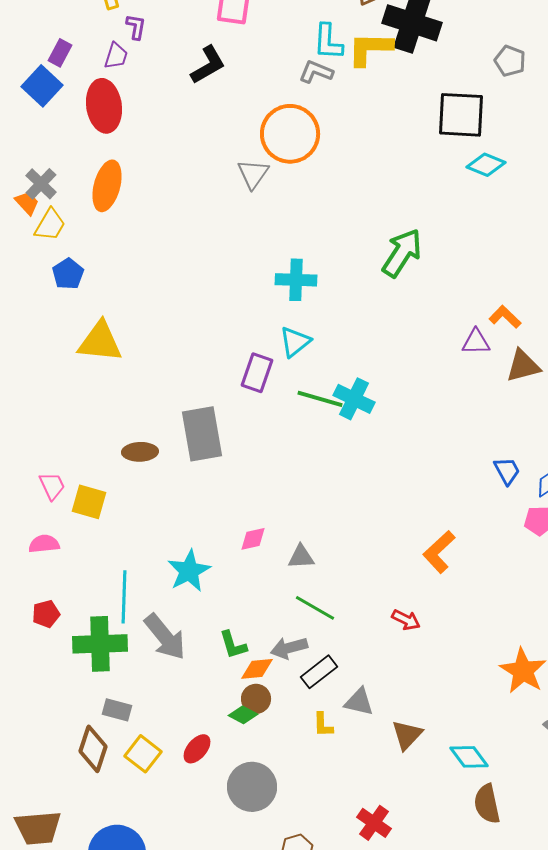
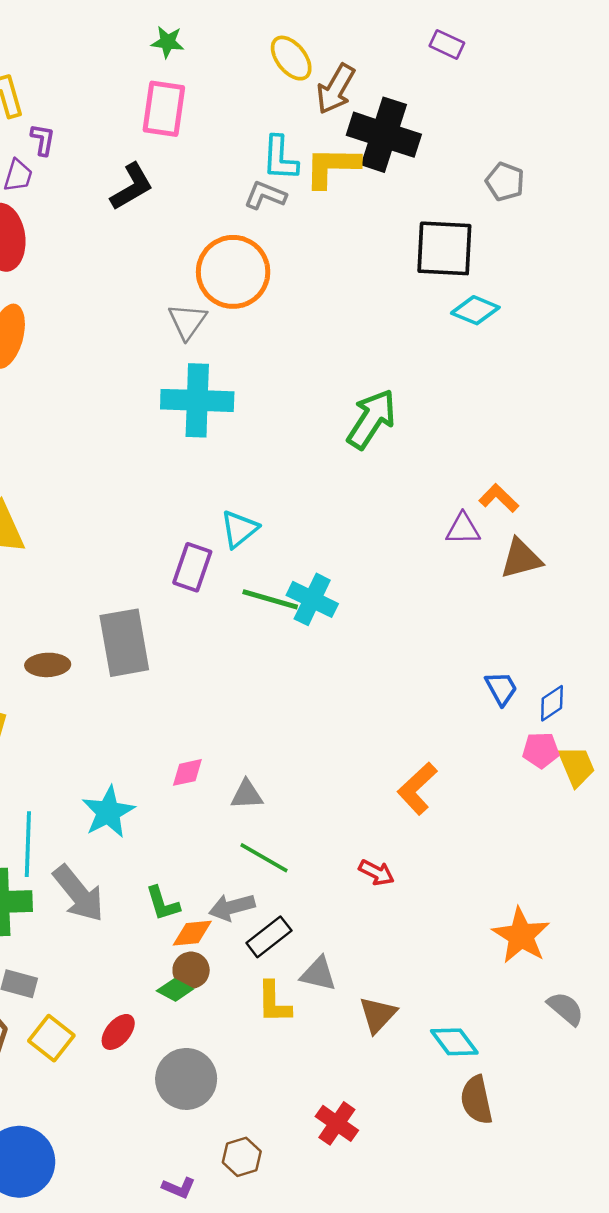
cyan cross: (296, 280) -> (197, 400), moved, size x1.4
yellow L-shape: (323, 725) -> (274, 1002), size x1.4

